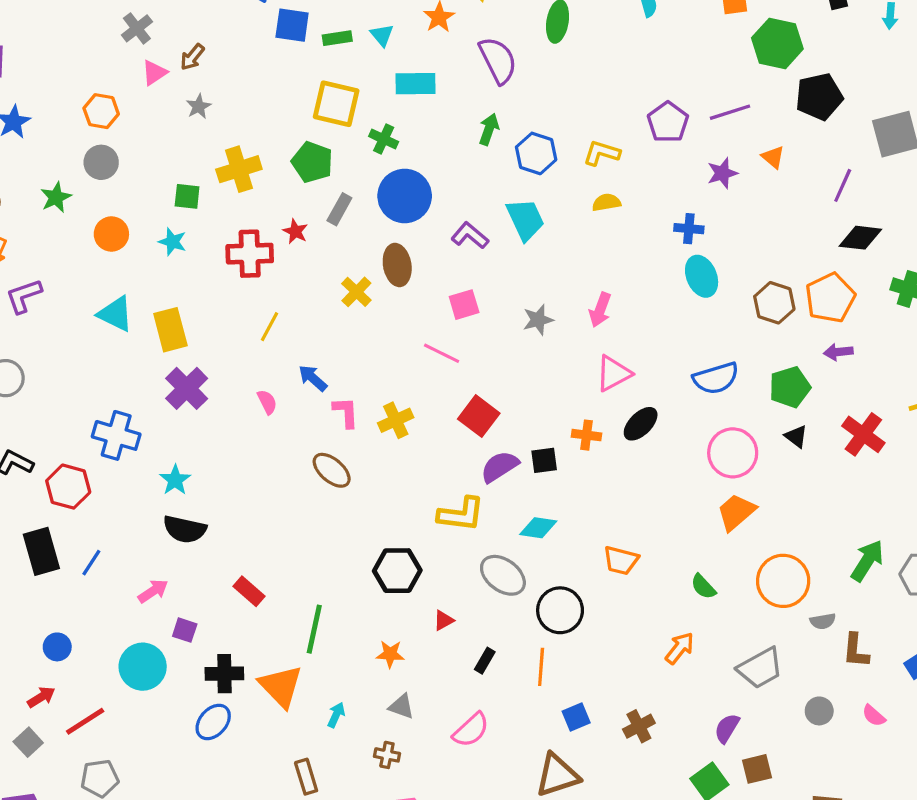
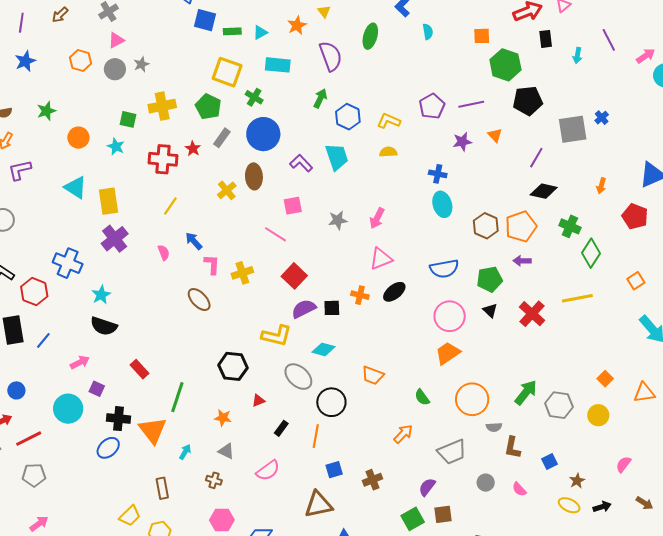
cyan triangle: (382, 35) -> (260, 33), turned 35
brown arrow: (192, 57) -> (60, 15), moved
gray circle: (101, 162) -> (115, 69), moved

